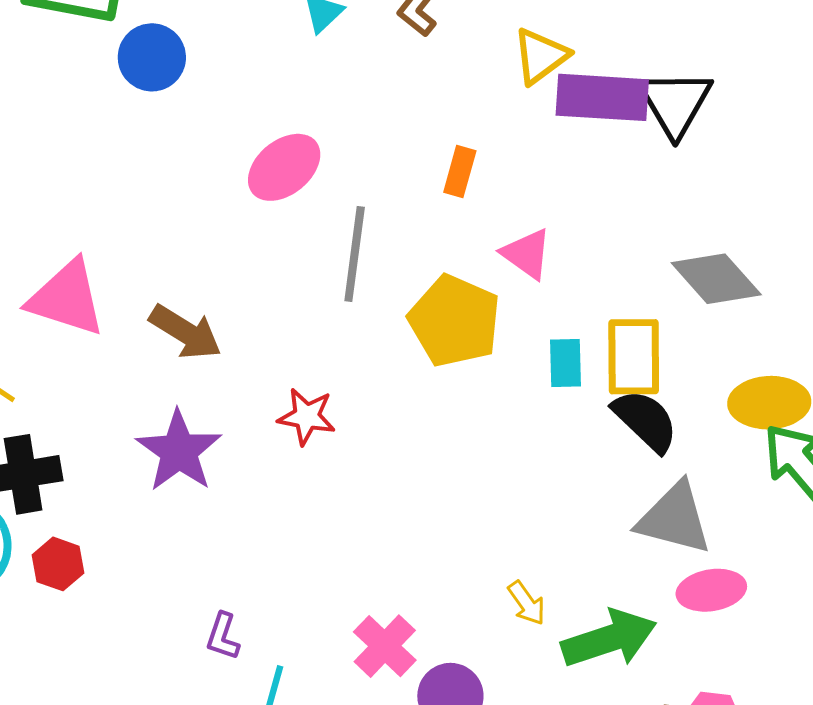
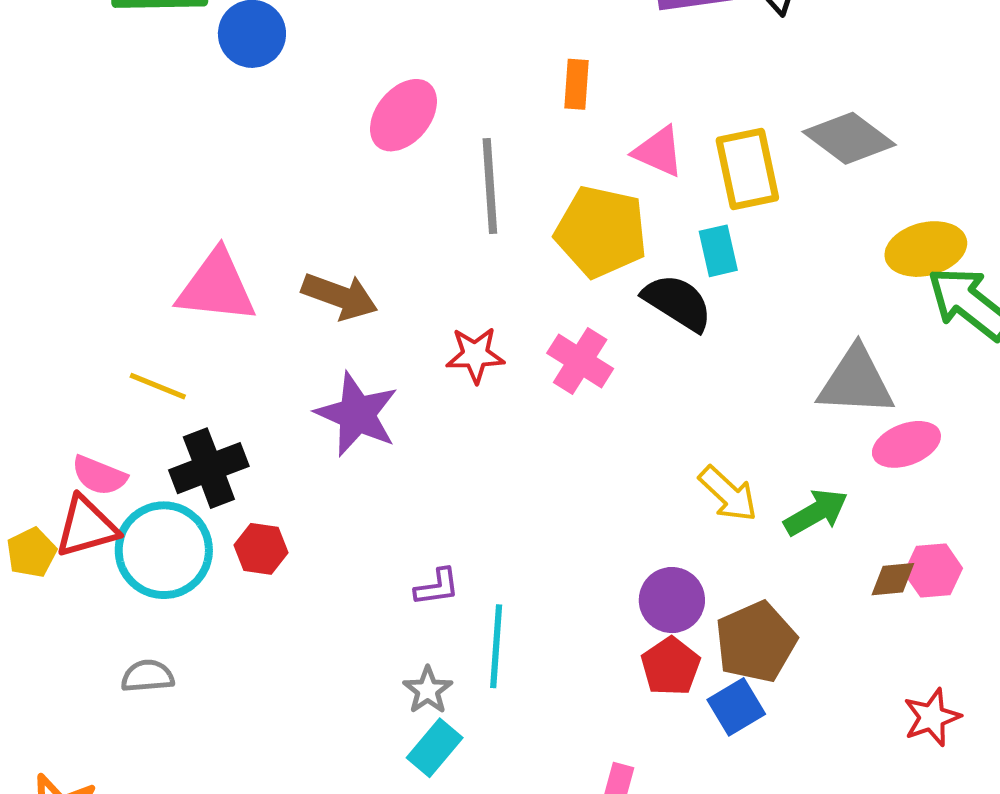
yellow rectangle: (634, 357) -> (747, 169), moved
black semicircle: (645, 421) -> (677, 302), moved
yellow arrow: (527, 603) -> (728, 494), size x1.4
purple L-shape: (223, 636) -> (437, 587), turned -105
green arrow: (609, 639) -> (816, 512), size x0.7
pink cross: (385, 646) -> (580, 361), moved

